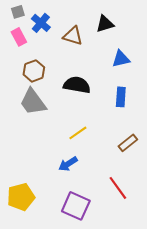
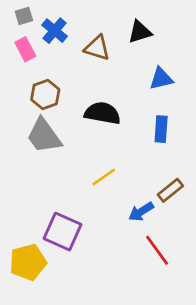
blue arrow: (68, 164) -> (141, 212), moved
purple square: (76, 206) -> (63, 232), moved

